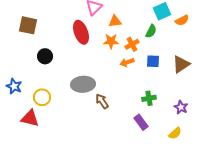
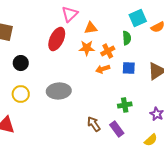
green semicircle: (151, 31) -> (127, 38), turned -32
red ellipse: (81, 32) -> (57, 39), turned 45
yellow circle: (42, 97) -> (21, 94), moved
brown arrow: (102, 101) -> (94, 124), moved

